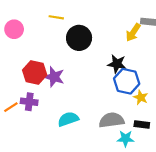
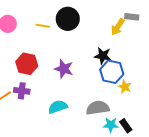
yellow line: (56, 17) -> (43, 26), moved
black circle: (79, 38) -> (68, 19), moved
purple star: (54, 77) -> (64, 69), moved
black rectangle: (142, 124) -> (126, 126), moved, turned 48

